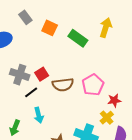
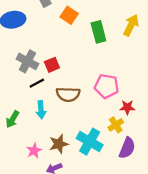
green rectangle: (78, 38) -> (98, 32), turned 30
brown semicircle: (63, 85) -> (68, 94), moved
pink pentagon: (93, 85) -> (107, 86), turned 30

